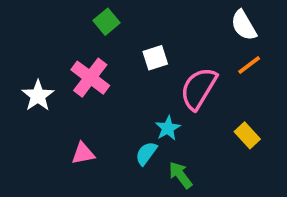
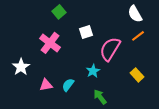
white star: (38, 96) -> (21, 67), moved
cyan semicircle: (146, 153) -> (68, 85), moved

